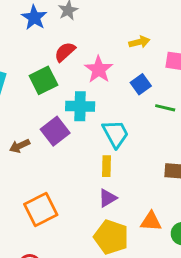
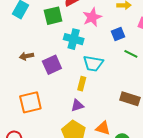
purple square: (55, 131) -> (52, 65), moved
cyan trapezoid: (116, 134) -> (93, 63), turned 115

